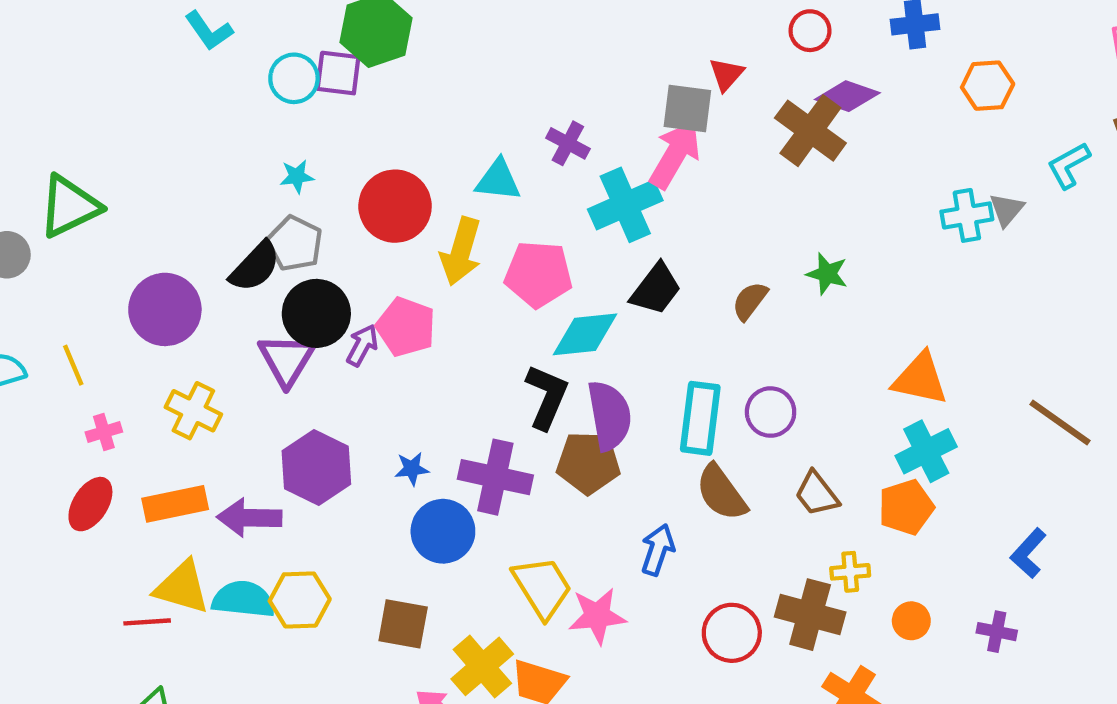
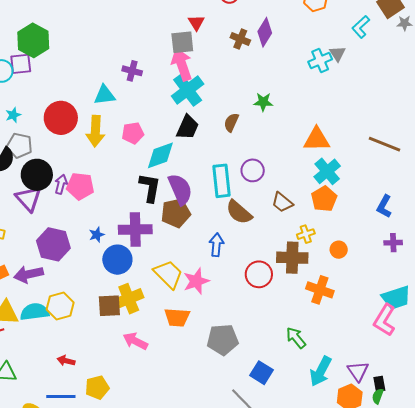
purple diamond: (847, 96) -> (265, 32), moved, turned -64
brown cross: (810, 131) -> (240, 39), size x0.6
pink arrow: (675, 155) -> (182, 64), turned -36
cyan cross: (625, 205) -> (188, 90), moved
pink pentagon: (538, 274) -> (133, 133), size x0.7
pink pentagon: (406, 327) -> (80, 186), moved
purple cross: (997, 632) -> (393, 243), moved
yellow cross: (482, 666) -> (129, 299), moved, turned 32

